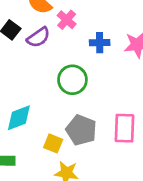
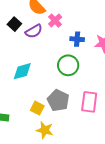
green circle: (72, 80) -> (68, 65), moved
cyan diamond: (19, 118) -> (22, 71), moved

